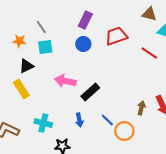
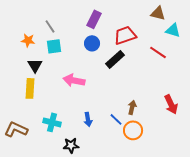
black triangle: (26, 66) -> (35, 65), turned -35
yellow rectangle: (21, 89) -> (30, 88), turned 36
black rectangle: (90, 92) -> (115, 59), moved
brown arrow: (141, 108) -> (132, 107), moved

